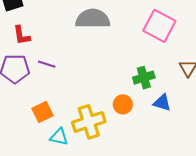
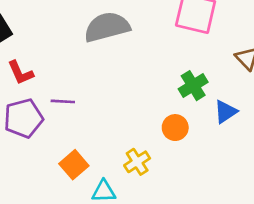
blue triangle: (162, 103) -> (226, 112), turned -36
yellow cross: (89, 122) -> (137, 162), size x0.6

